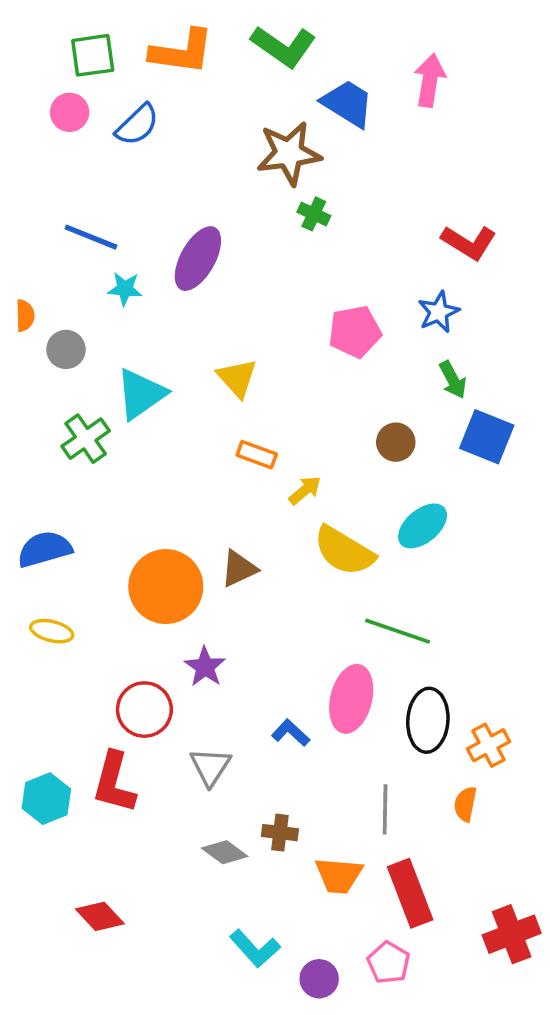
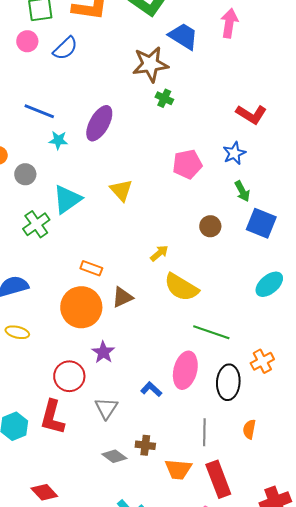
orange rectangle: (257, 455) -> (91, 268), moved
cyan ellipse: (423, 526) -> (269, 284), moved
orange cross: (488, 745) -> (262, 361), moved

